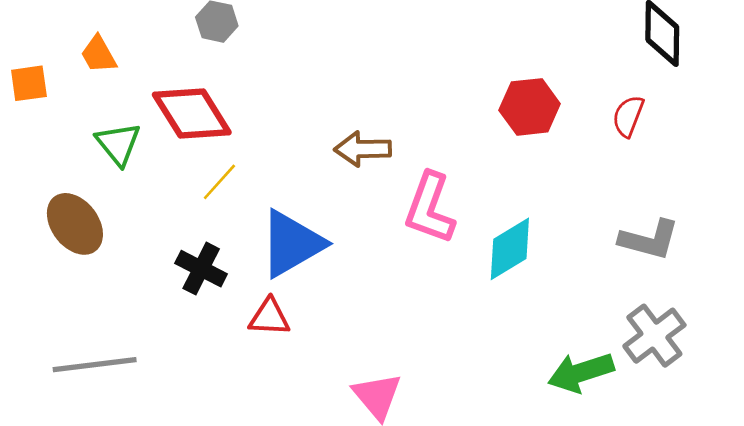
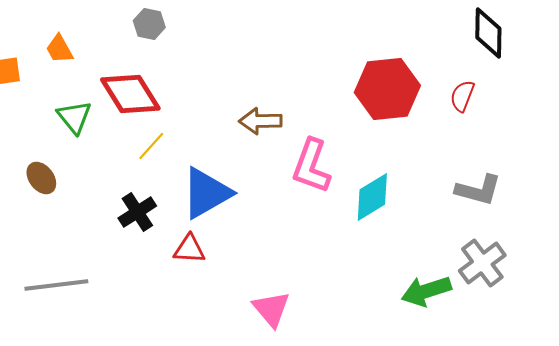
red hexagon: (530, 107) -> (387, 89), size x1.4
brown ellipse: (75, 224) -> (41, 178), size x0.7
black cross: (201, 269) -> (137, 212), turned 30

